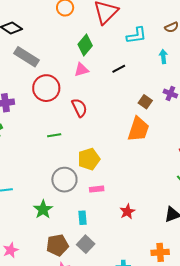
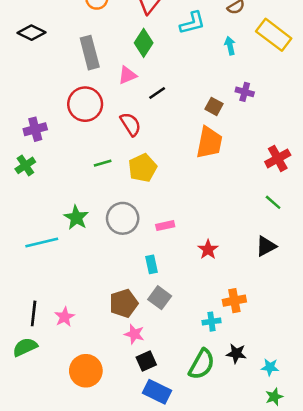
green diamond: (85, 45) -> (144, 43), moved
gray rectangle: (27, 57) -> (90, 53), moved, turned 50
black line: (119, 69) -> (157, 93), moved
yellow pentagon: (89, 159) -> (143, 168), moved
green star: (43, 209) -> (76, 218), moved
orange cross: (160, 252) -> (234, 301), moved

